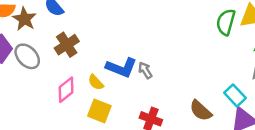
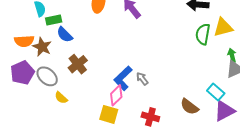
blue L-shape: (121, 68) -> (123, 78), turned 120
yellow semicircle: (96, 82) -> (61, 98), moved
pink diamond: (66, 90) -> (116, 95), moved

